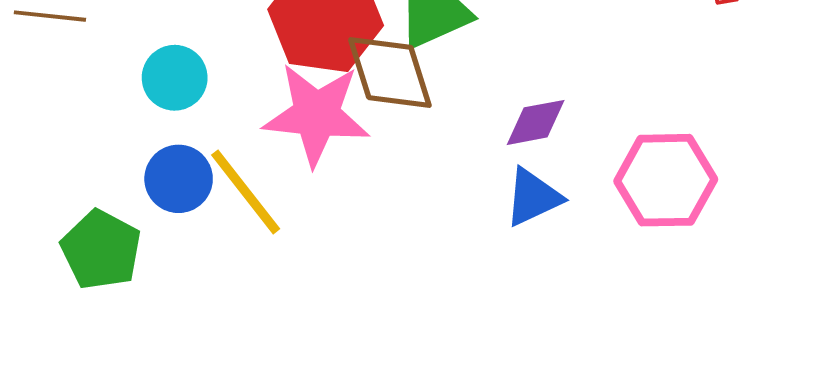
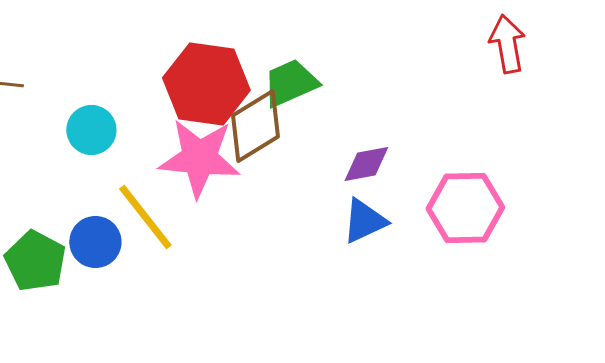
brown diamond: (390, 72) -> (255, 126), turned 76
blue circle: (179, 179) -> (95, 242), moved

